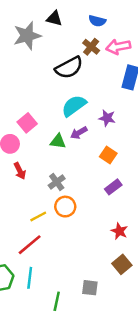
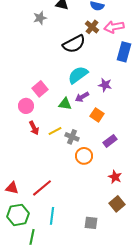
gray star: (27, 36) -> (40, 18), size x0.6
orange square: (108, 155) -> (97, 115), moved
gray cross: (57, 182) -> (72, 137), moved, turned -32
orange circle: (65, 207) -> (84, 156), moved
yellow line: (38, 216) -> (55, 131), moved
cyan line: (30, 278) -> (52, 216), moved
green line: (57, 301) -> (32, 237), moved

